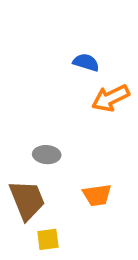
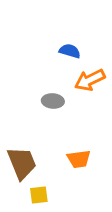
gray ellipse: (47, 155) -> (53, 101), moved

